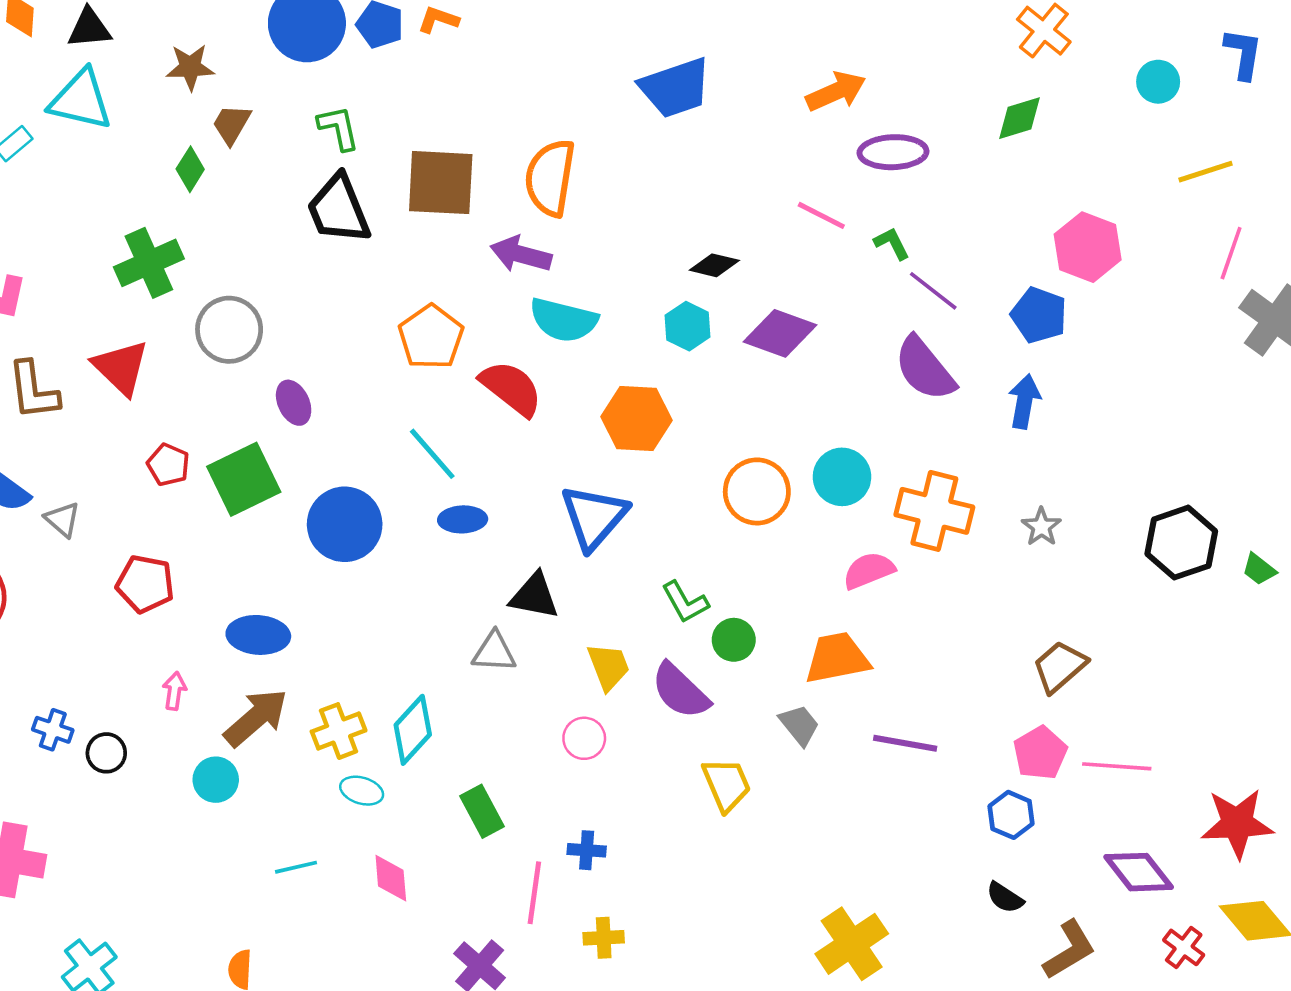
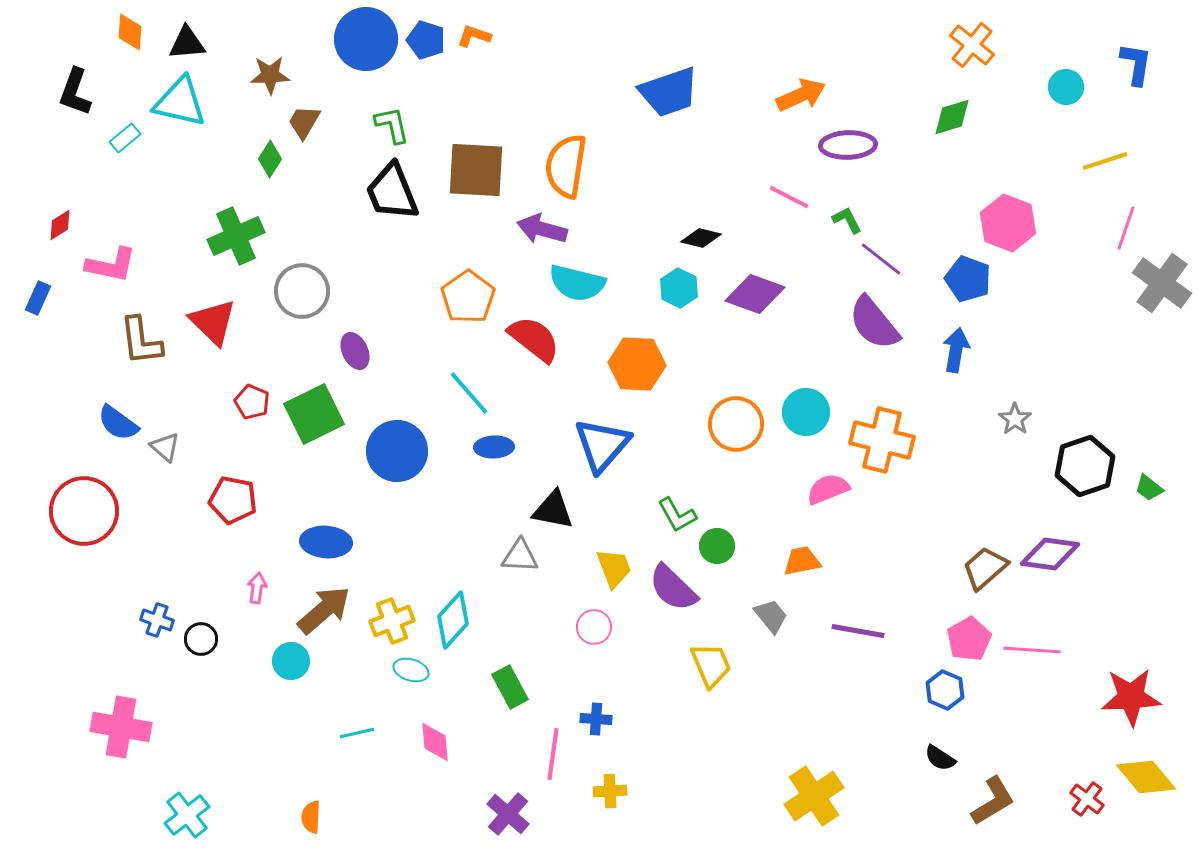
gray star: (1041, 527) -> (1015, 419), moved
orange trapezoid: (837, 658) -> (802, 561), size x0.7
purple diamond: (1139, 872) -> (1050, 554), moved, turned -44

